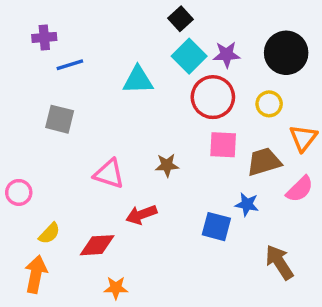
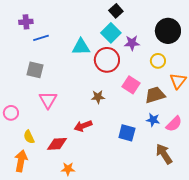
black square: (181, 19) -> (116, 11), moved
purple star: (227, 54) -> (132, 43), moved
red circle: (213, 97) -> (107, 60), moved
pink square: (223, 145) -> (131, 85), turned 30
pink triangle: (109, 174) -> (48, 100), moved, turned 42
pink semicircle: (300, 189) -> (174, 124), moved
blue star: (247, 204) -> (153, 120), moved
yellow semicircle: (49, 233) -> (29, 137), turned 112

